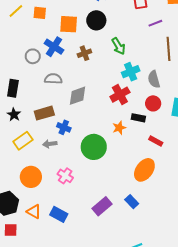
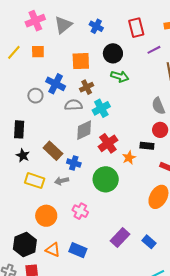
black circle: (96, 20) -> (113, 53), moved
orange square: (69, 24) -> (81, 61), moved
green arrow: (118, 46) -> (120, 76), turned -36
cyan cross: (131, 72) -> (101, 108), moved
gray semicircle: (53, 79) -> (73, 105), moved
red cross: (120, 95) -> (108, 143), moved
brown rectangle: (44, 113) -> (53, 151), turned 66
yellow rectangle: (23, 141) -> (35, 181), turned 60
blue rectangle: (132, 202) -> (149, 242), moved

